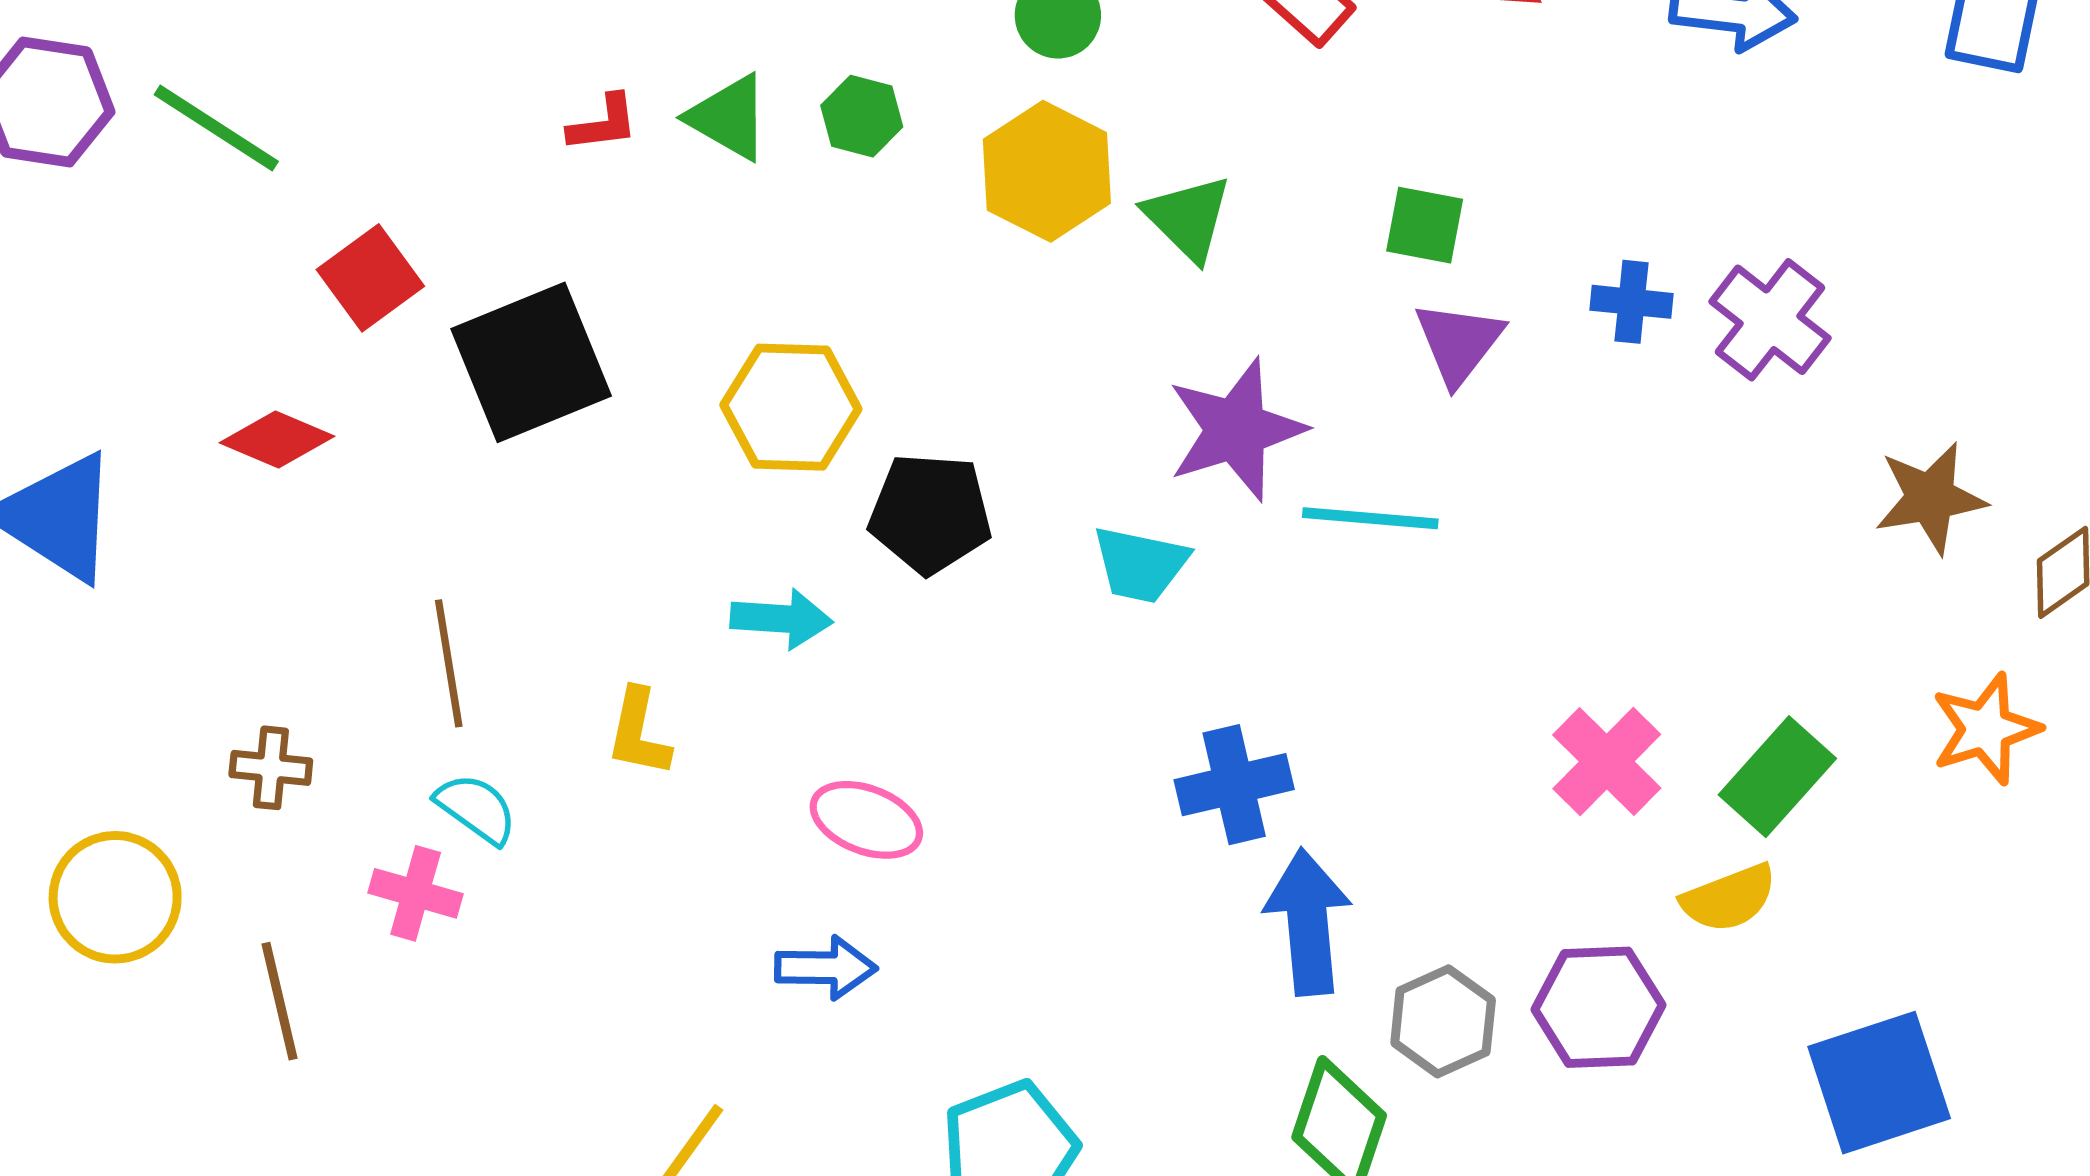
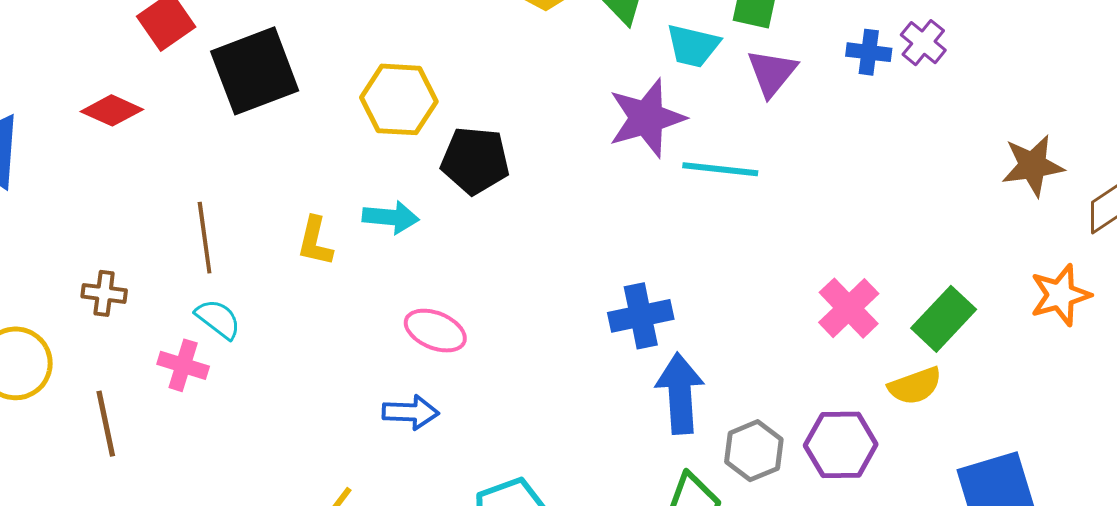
purple cross: (1770, 320) -> (923, 43), moved, size x0.7
cyan trapezoid: (1140, 564) -> (693, 46), moved
yellow L-shape: (639, 733) -> (315, 241), moved

